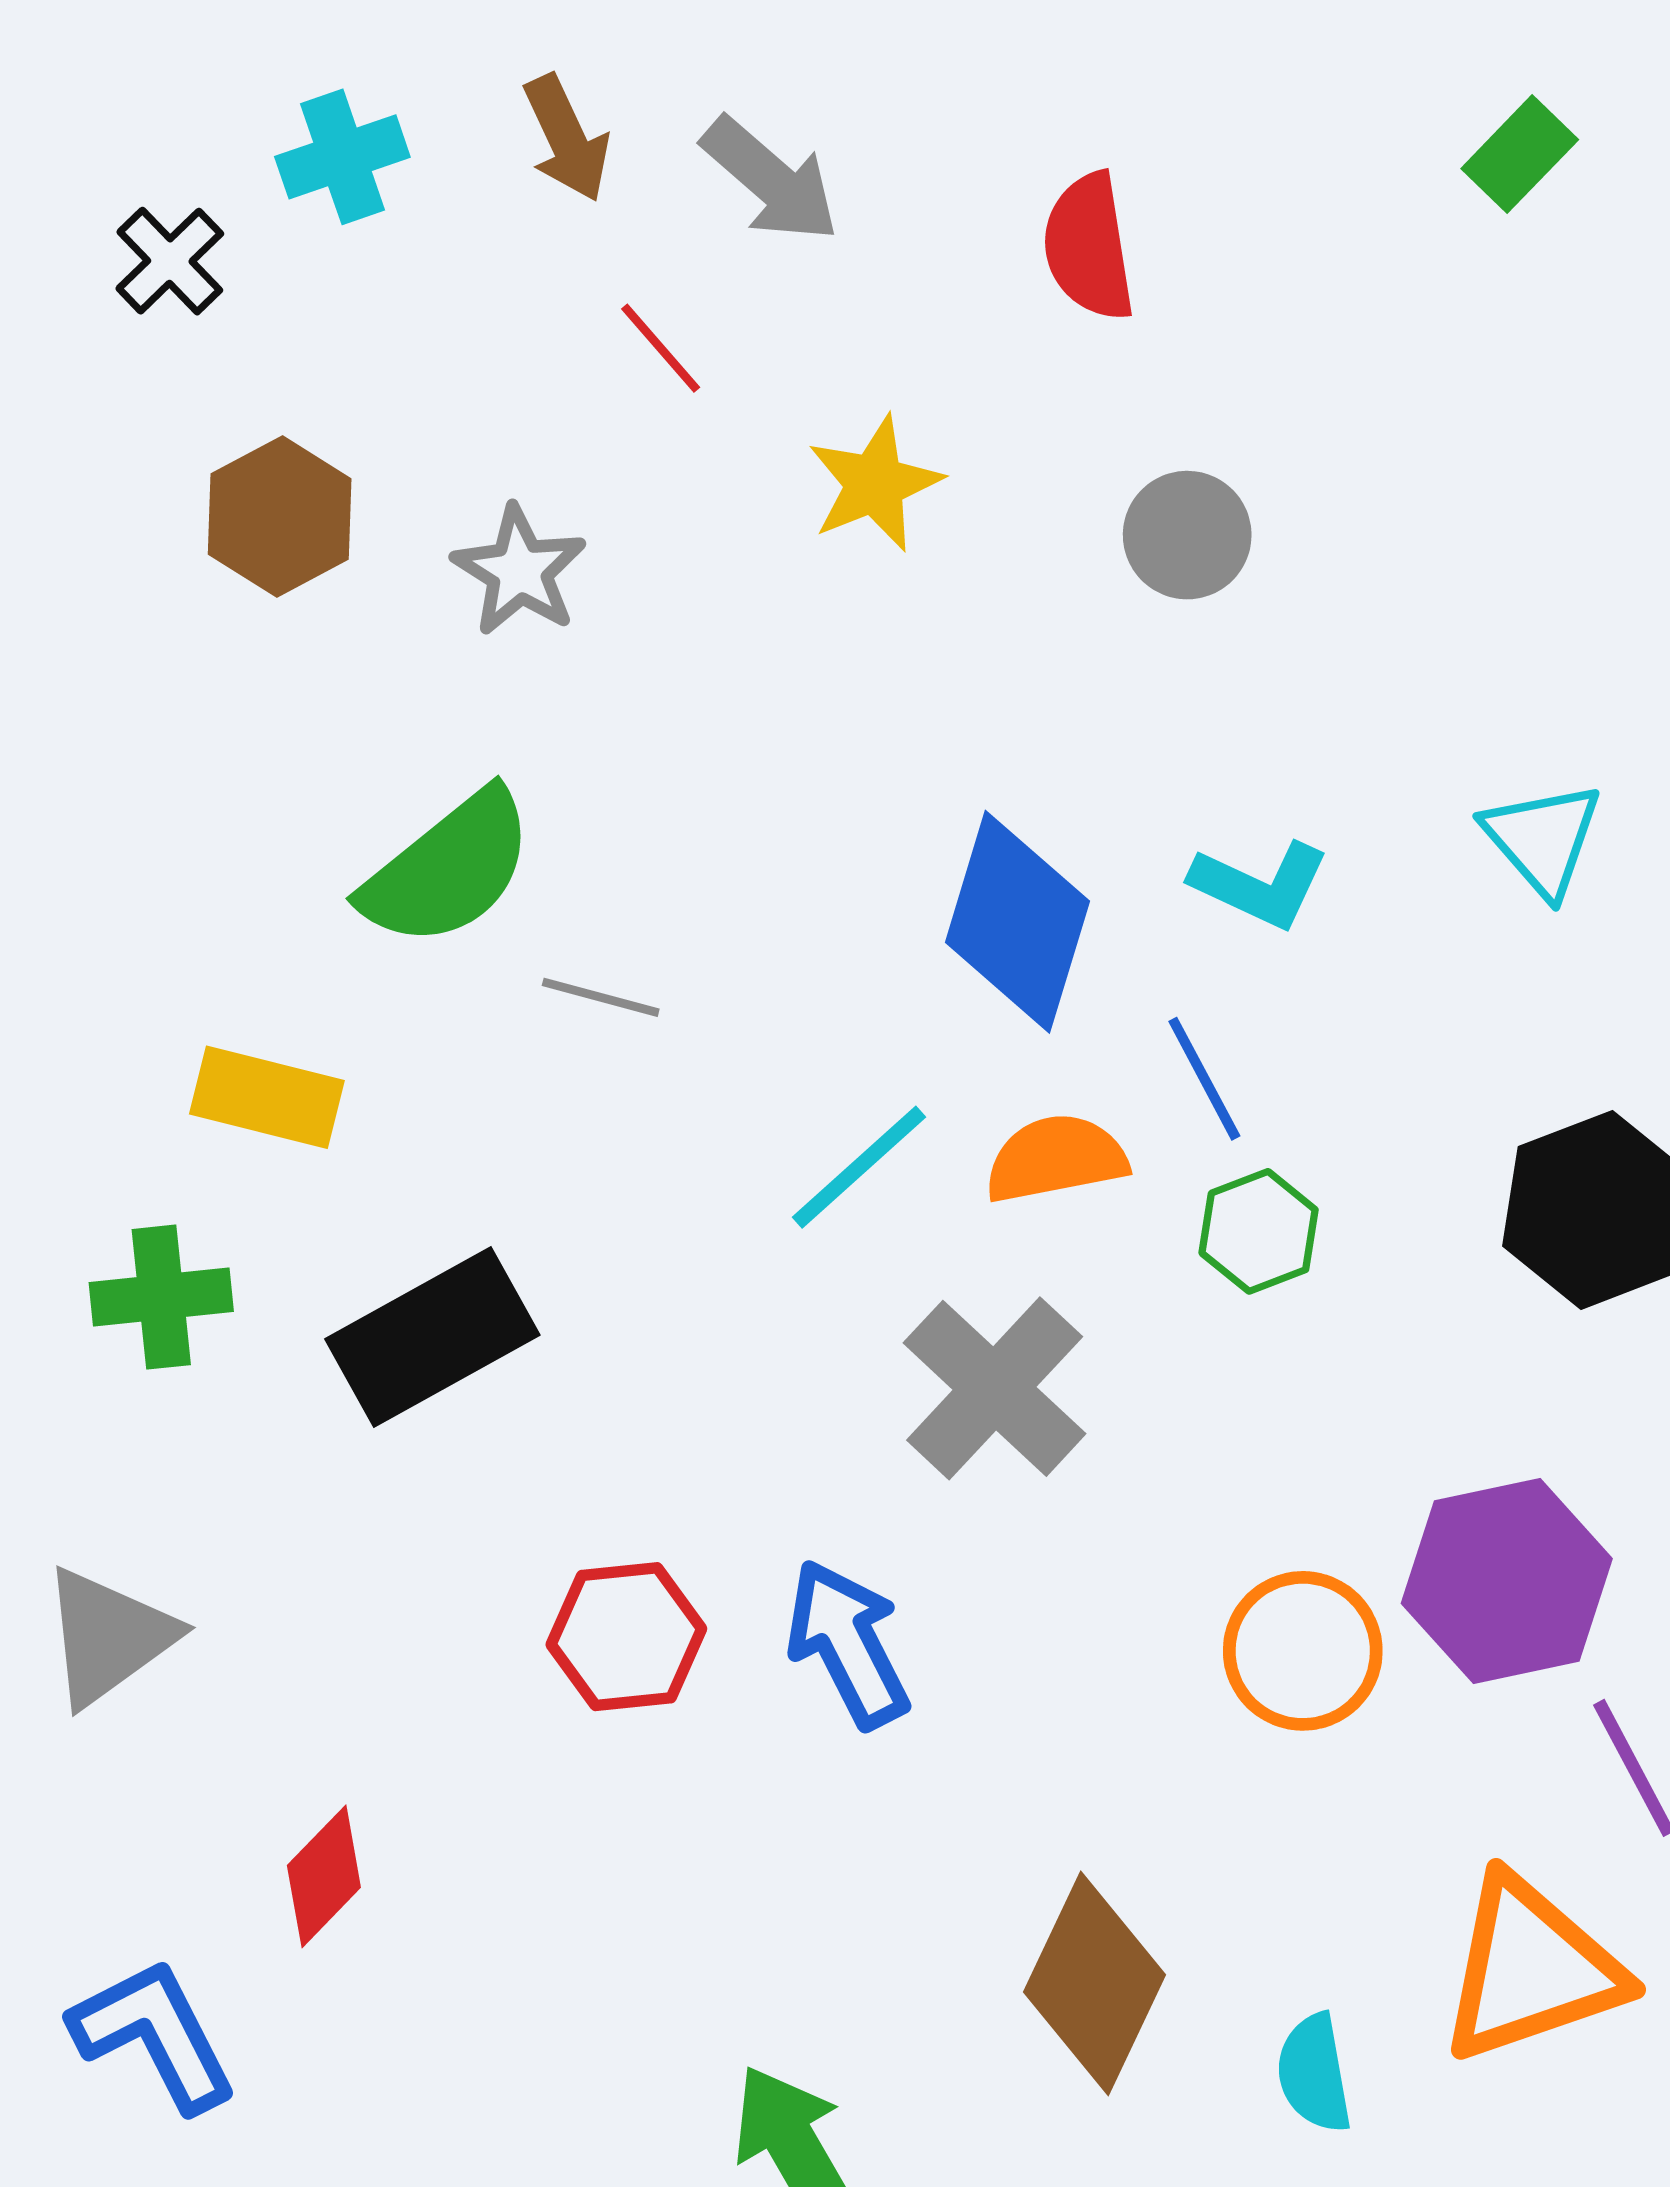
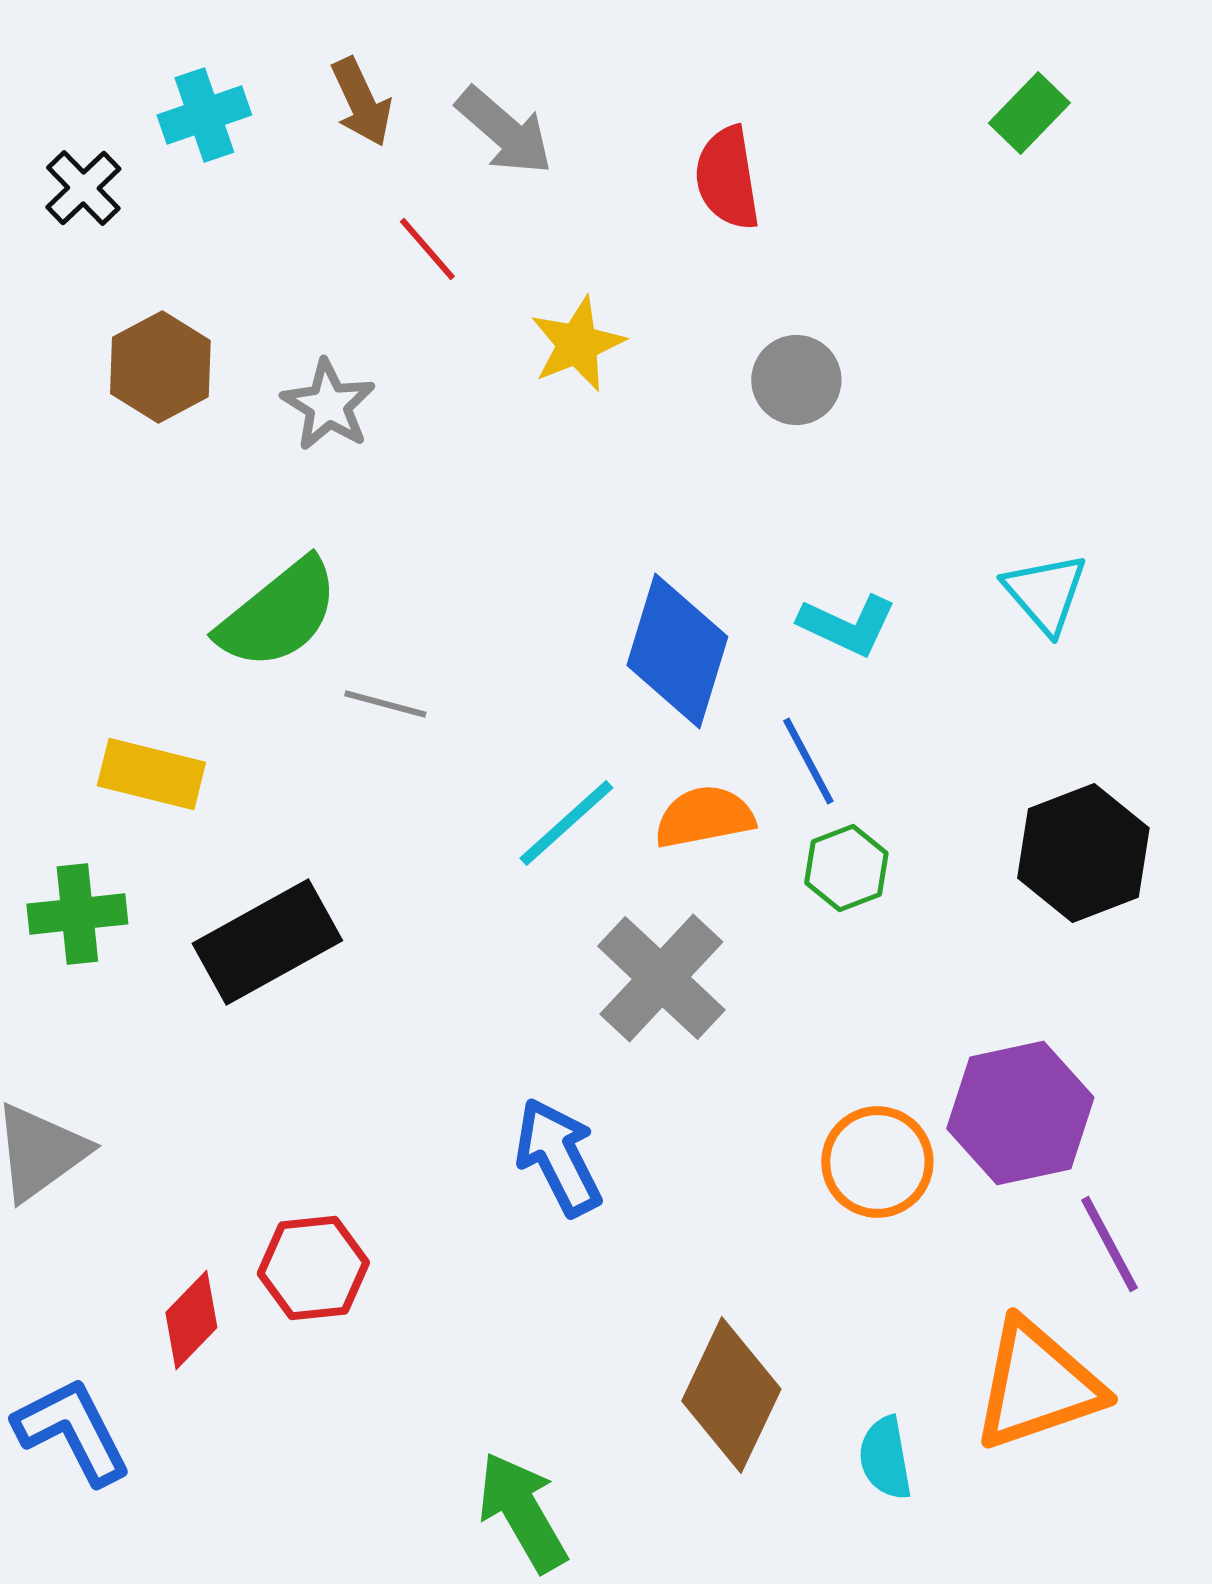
red hexagon: (626, 1637) -> (313, 1268), moved

